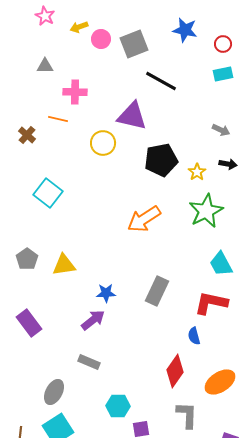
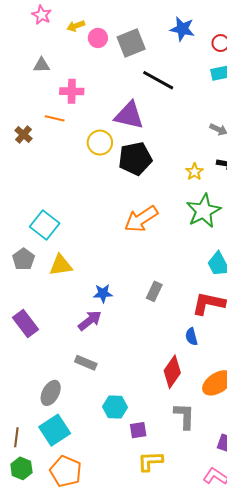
black pentagon: (161, 160) -> (135, 159), moved
cyan square: (48, 193) -> (45, 225), moved
gray rectangle: (157, 291) -> (154, 291), size x0.7

